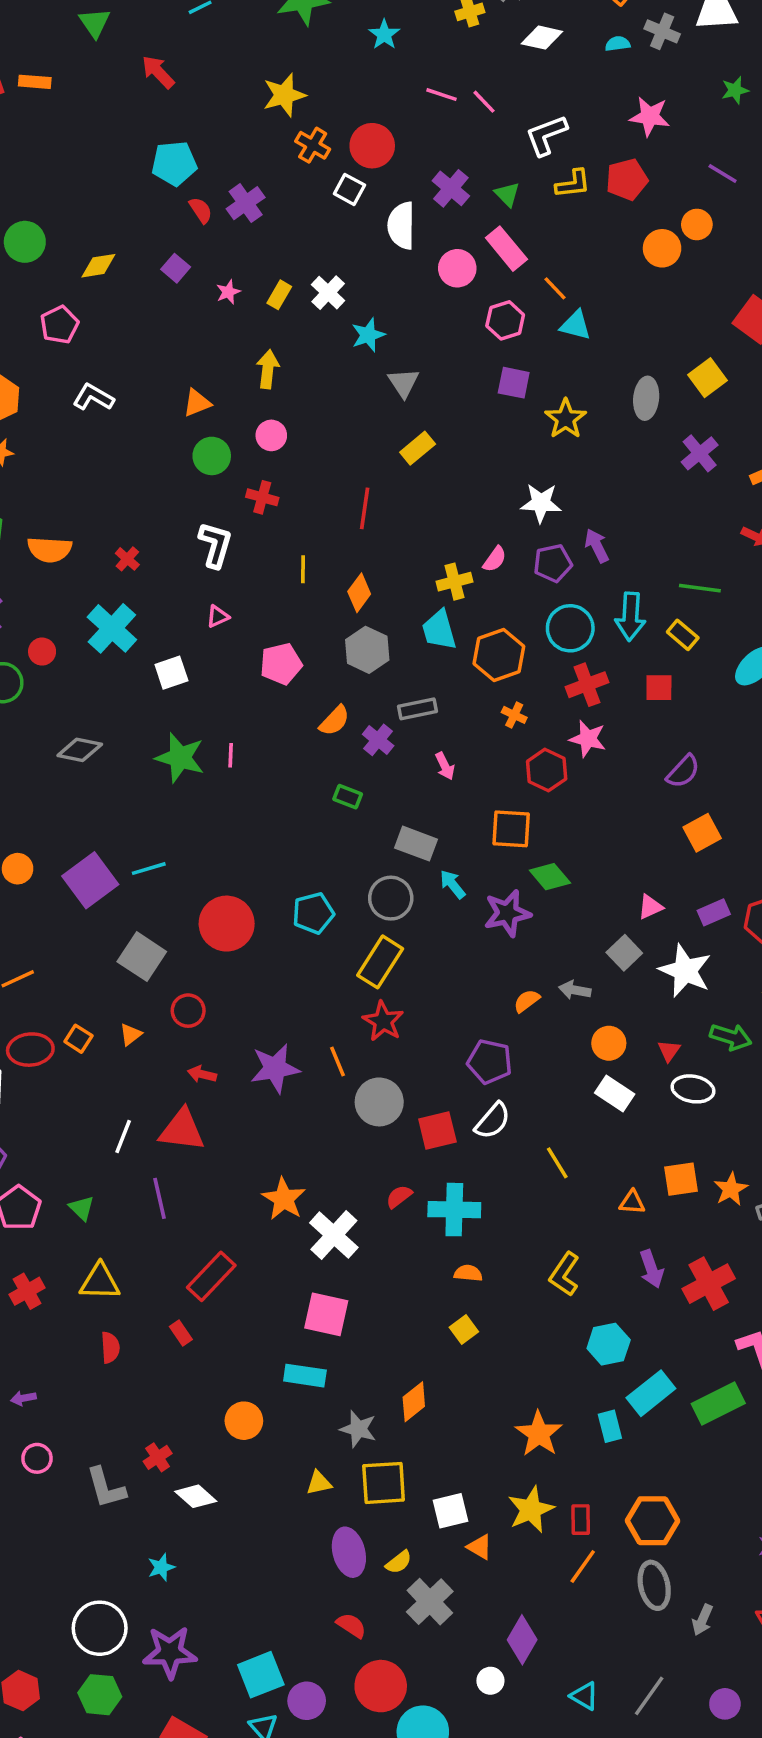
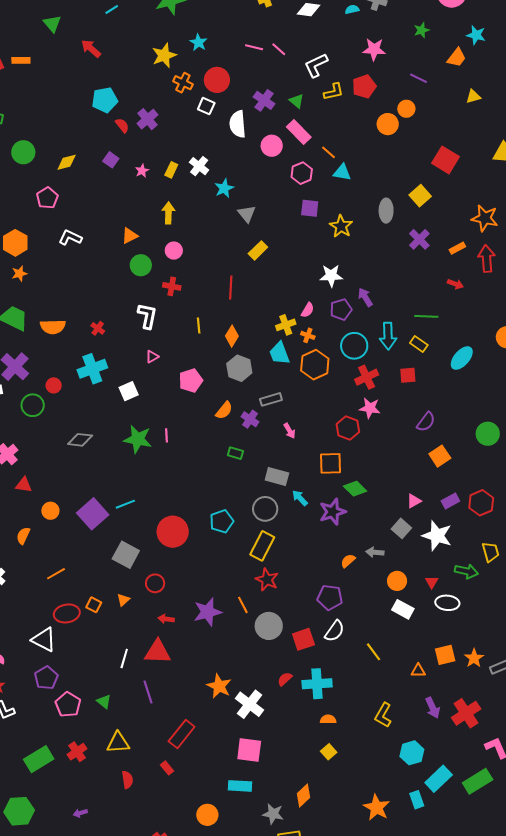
cyan star: (384, 34) -> (198, 42), moved
cyan cross: (112, 628) -> (92, 369), turned 32
orange cross: (514, 715) -> (308, 335), moved

